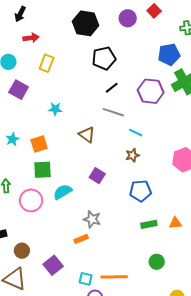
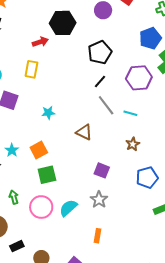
red arrow: (31, 38) -> (40, 42), moved
black pentagon: (104, 58) -> (100, 52), moved
gray line: (113, 112) -> (106, 105), turned 45
cyan line: (136, 133) -> (130, 113), moved
cyan semicircle: (63, 192) -> (68, 208), moved
gray star: (92, 219) -> (99, 200), moved, turned 30
orange rectangle: (81, 239) -> (97, 236), turned -48

